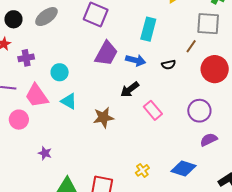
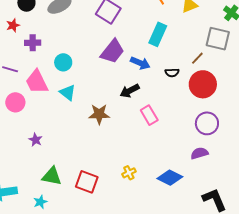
red circle: (215, 69) -> (203, 84), moved
purple circle: (199, 111) -> (207, 123), moved

